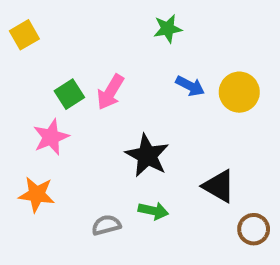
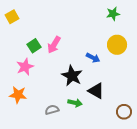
green star: (168, 29) -> (113, 14), moved
blue arrow: (190, 86) -> (93, 58), moved
black triangle: (219, 186) -> (96, 91), moved

